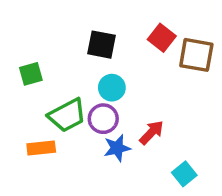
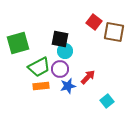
black square: (102, 45) -> (60, 39), moved
green square: (31, 74) -> (18, 43), size x1.6
orange rectangle: (41, 148) -> (41, 86), moved

